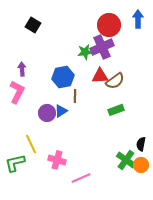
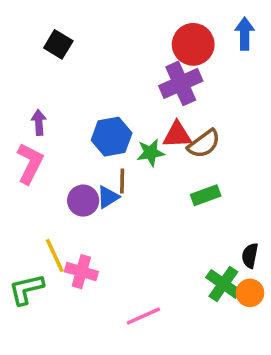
green star: (85, 52) -> (151, 153), moved
brown line: (75, 96) -> (122, 181), moved
pink cross: (57, 160) -> (81, 272), moved

